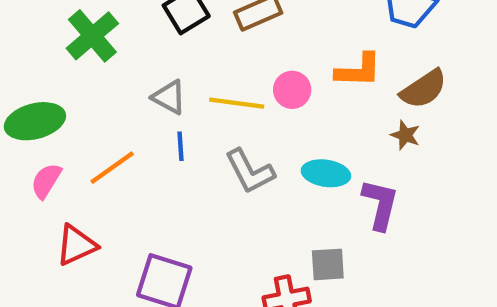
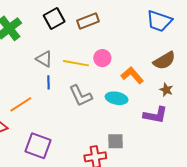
orange L-shape: (358, 70) -> (132, 75), moved, turned -135
brown star: (405, 135) -> (166, 90), moved
orange line: (112, 168) -> (21, 104), moved
purple L-shape: (380, 204) -> (155, 115), moved, turned 85

